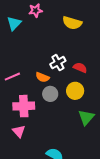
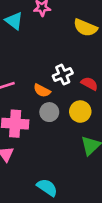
cyan triangle: (14, 23) -> (14, 21), turned -42

